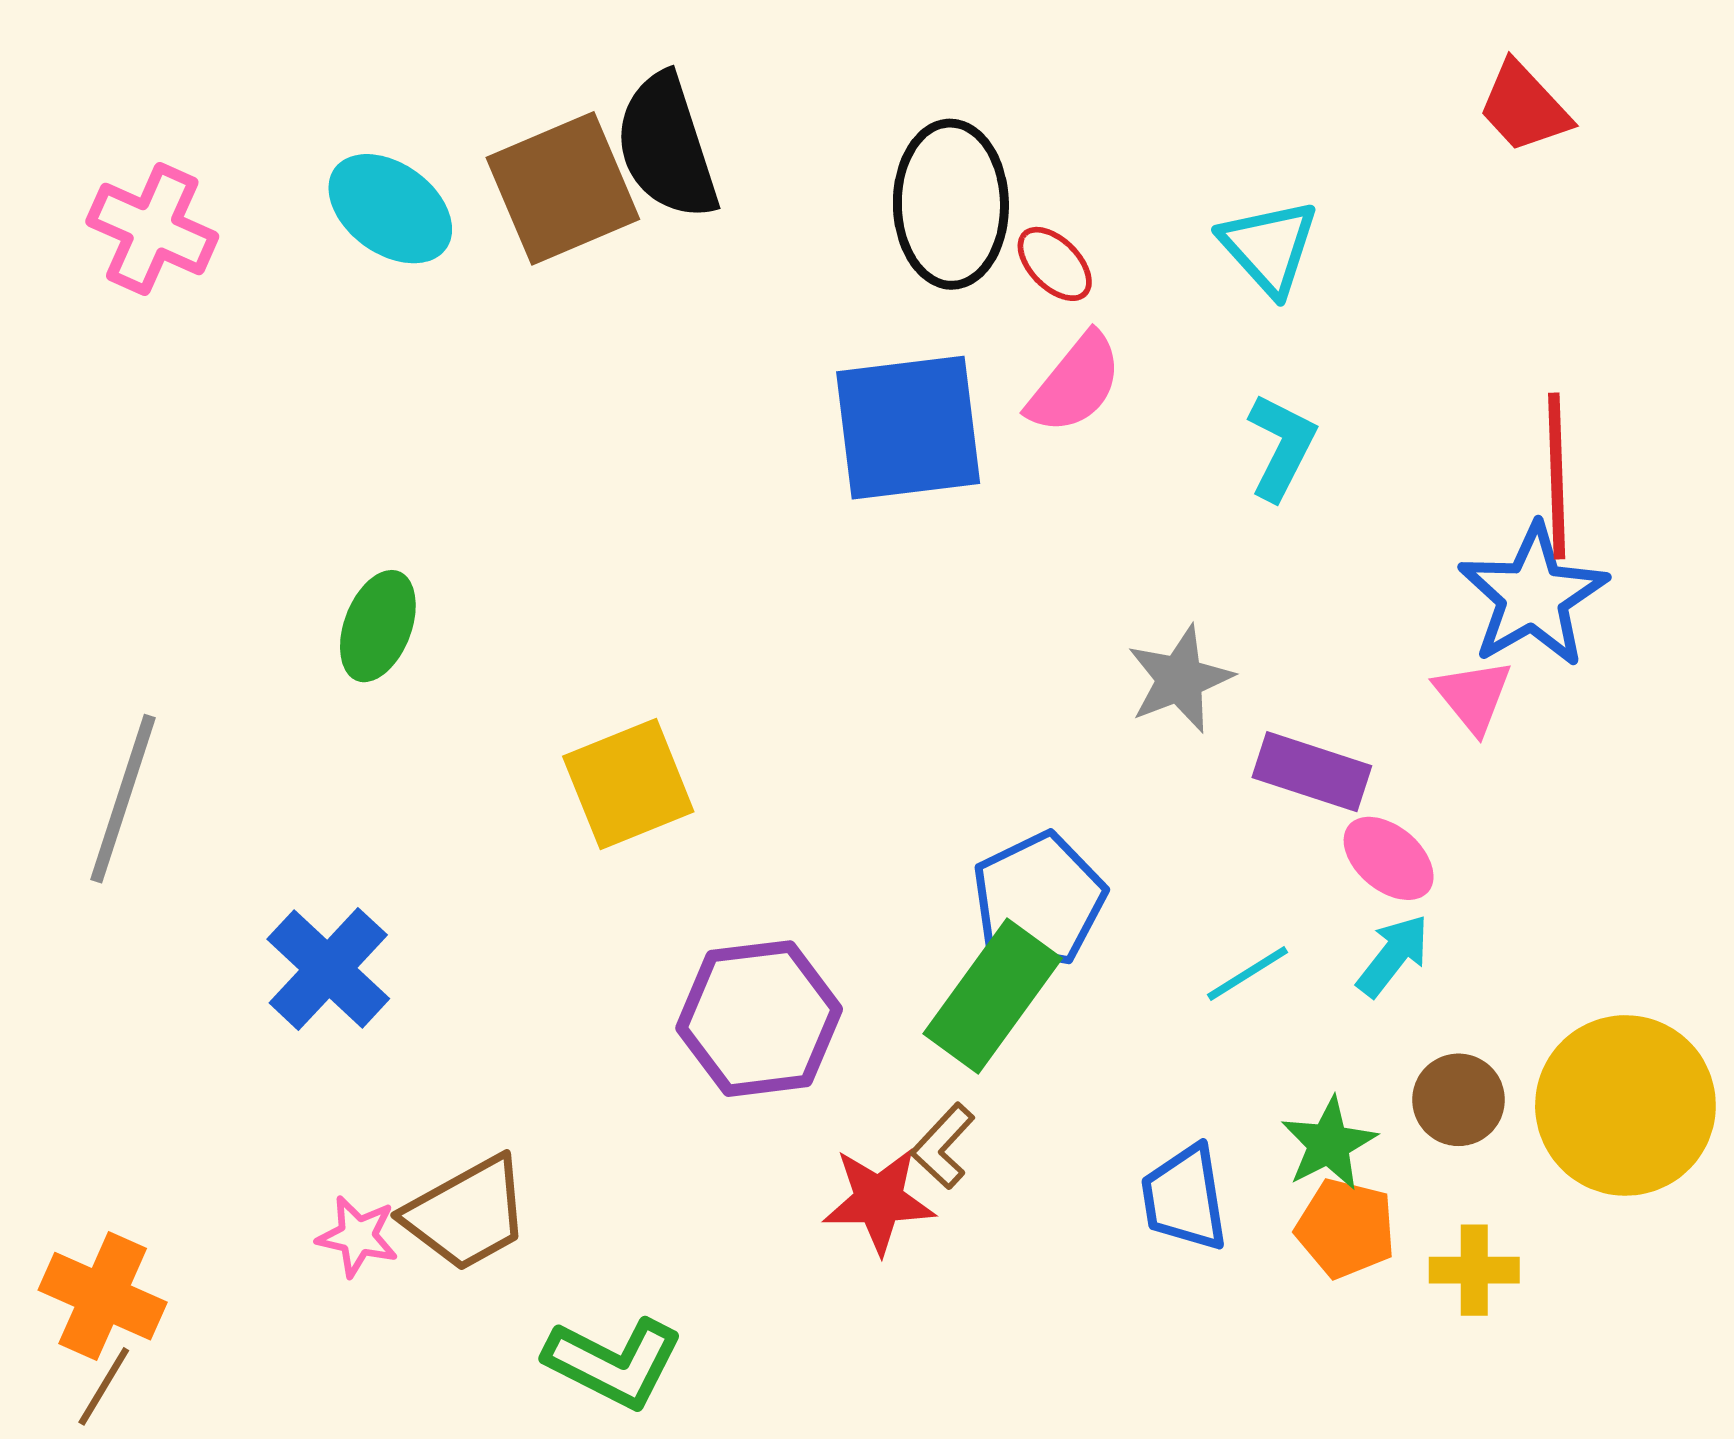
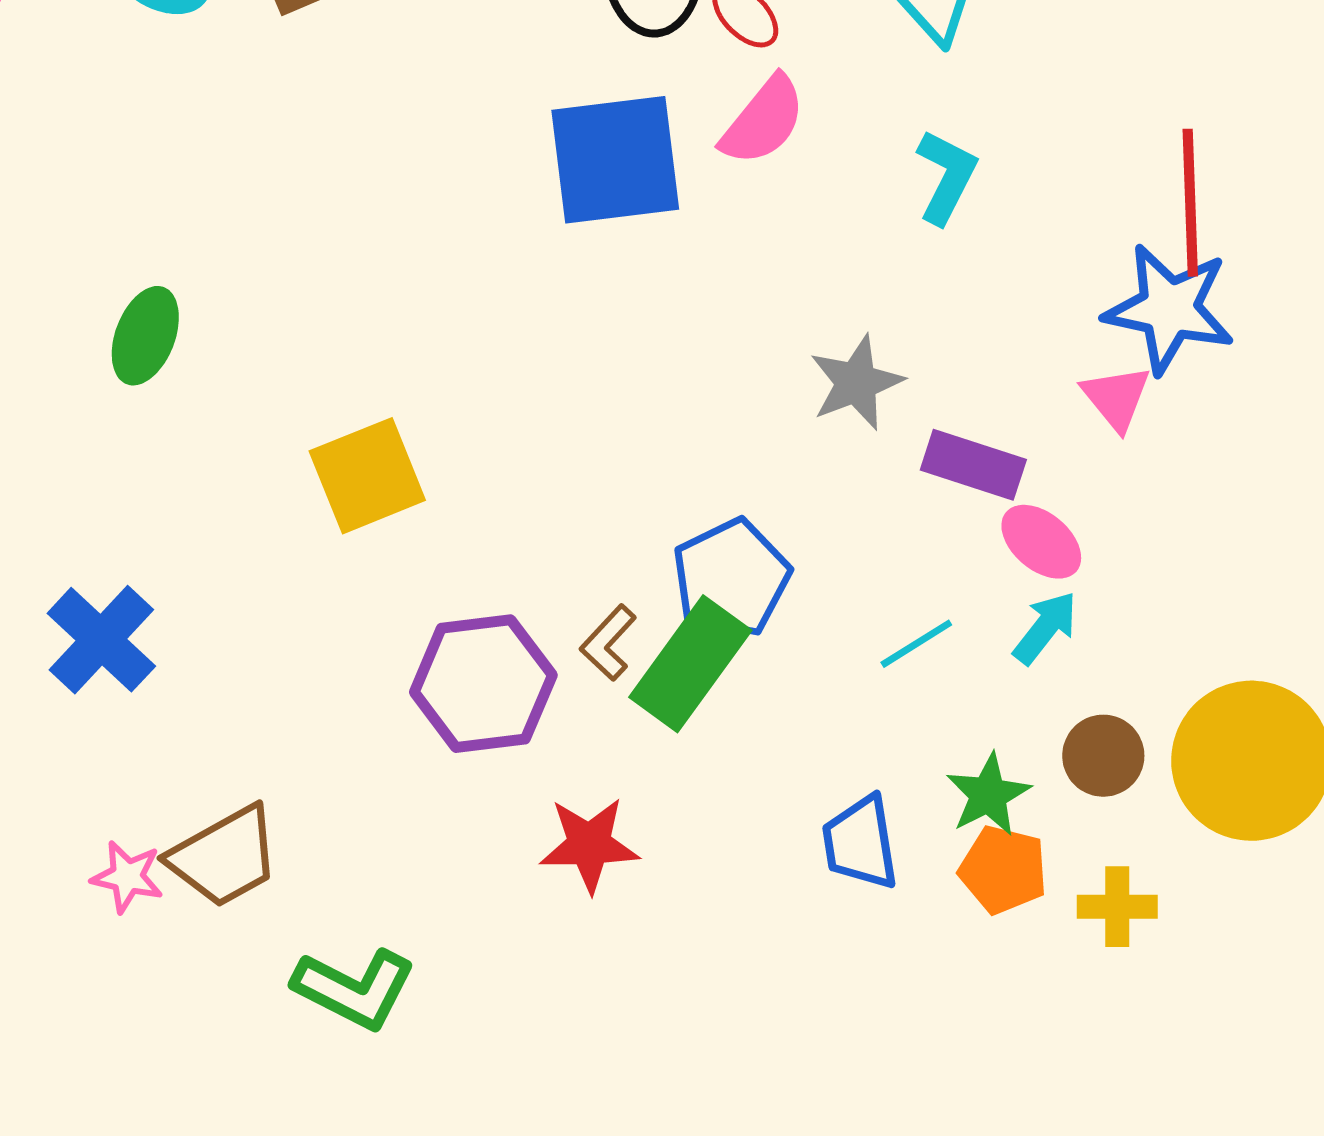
blue star: (1533, 596) -> (1169, 309), turned -30
brown L-shape: (943, 1146) -> (608, 643), moved

